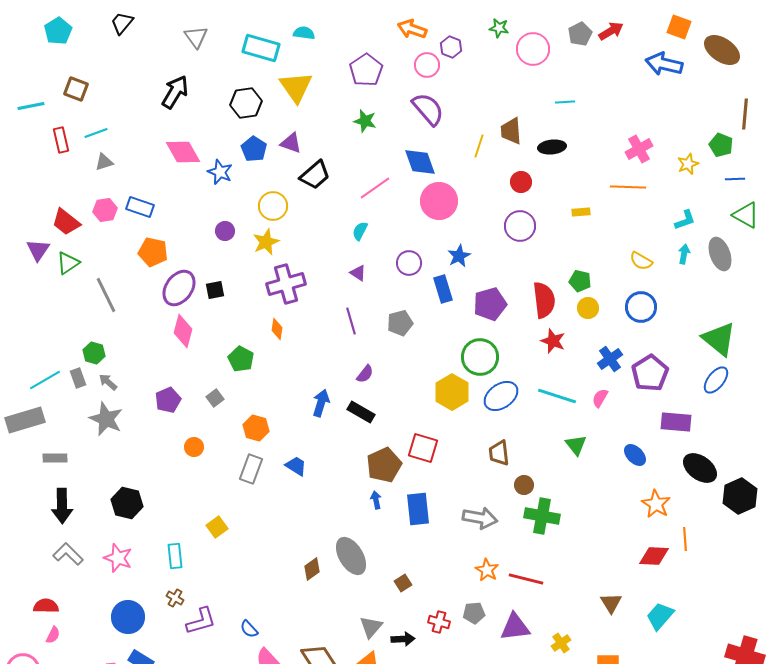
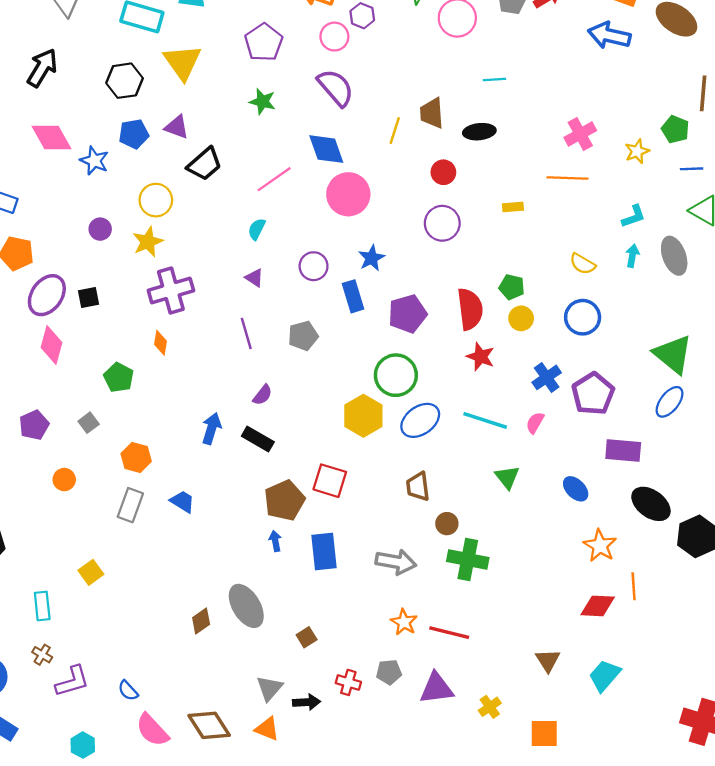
blue pentagon: (254, 149) -> (134, 134), turned 30

